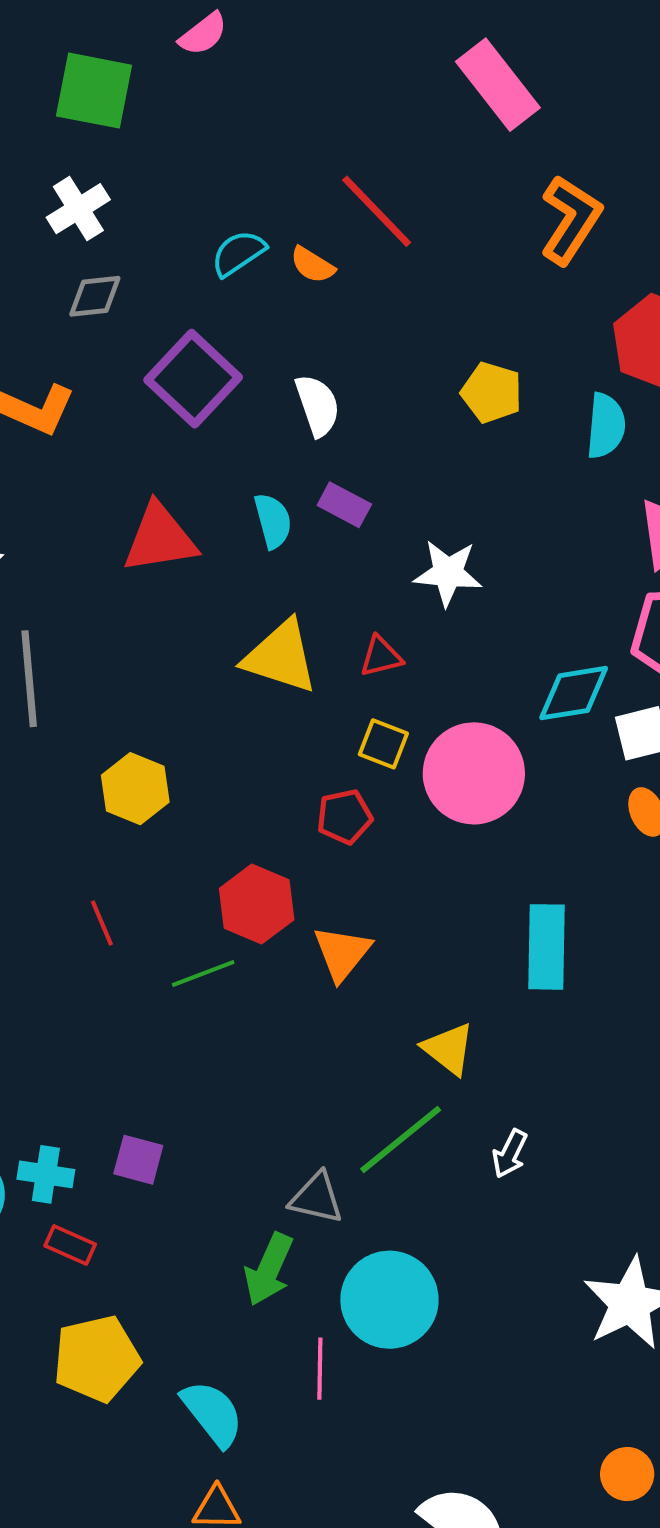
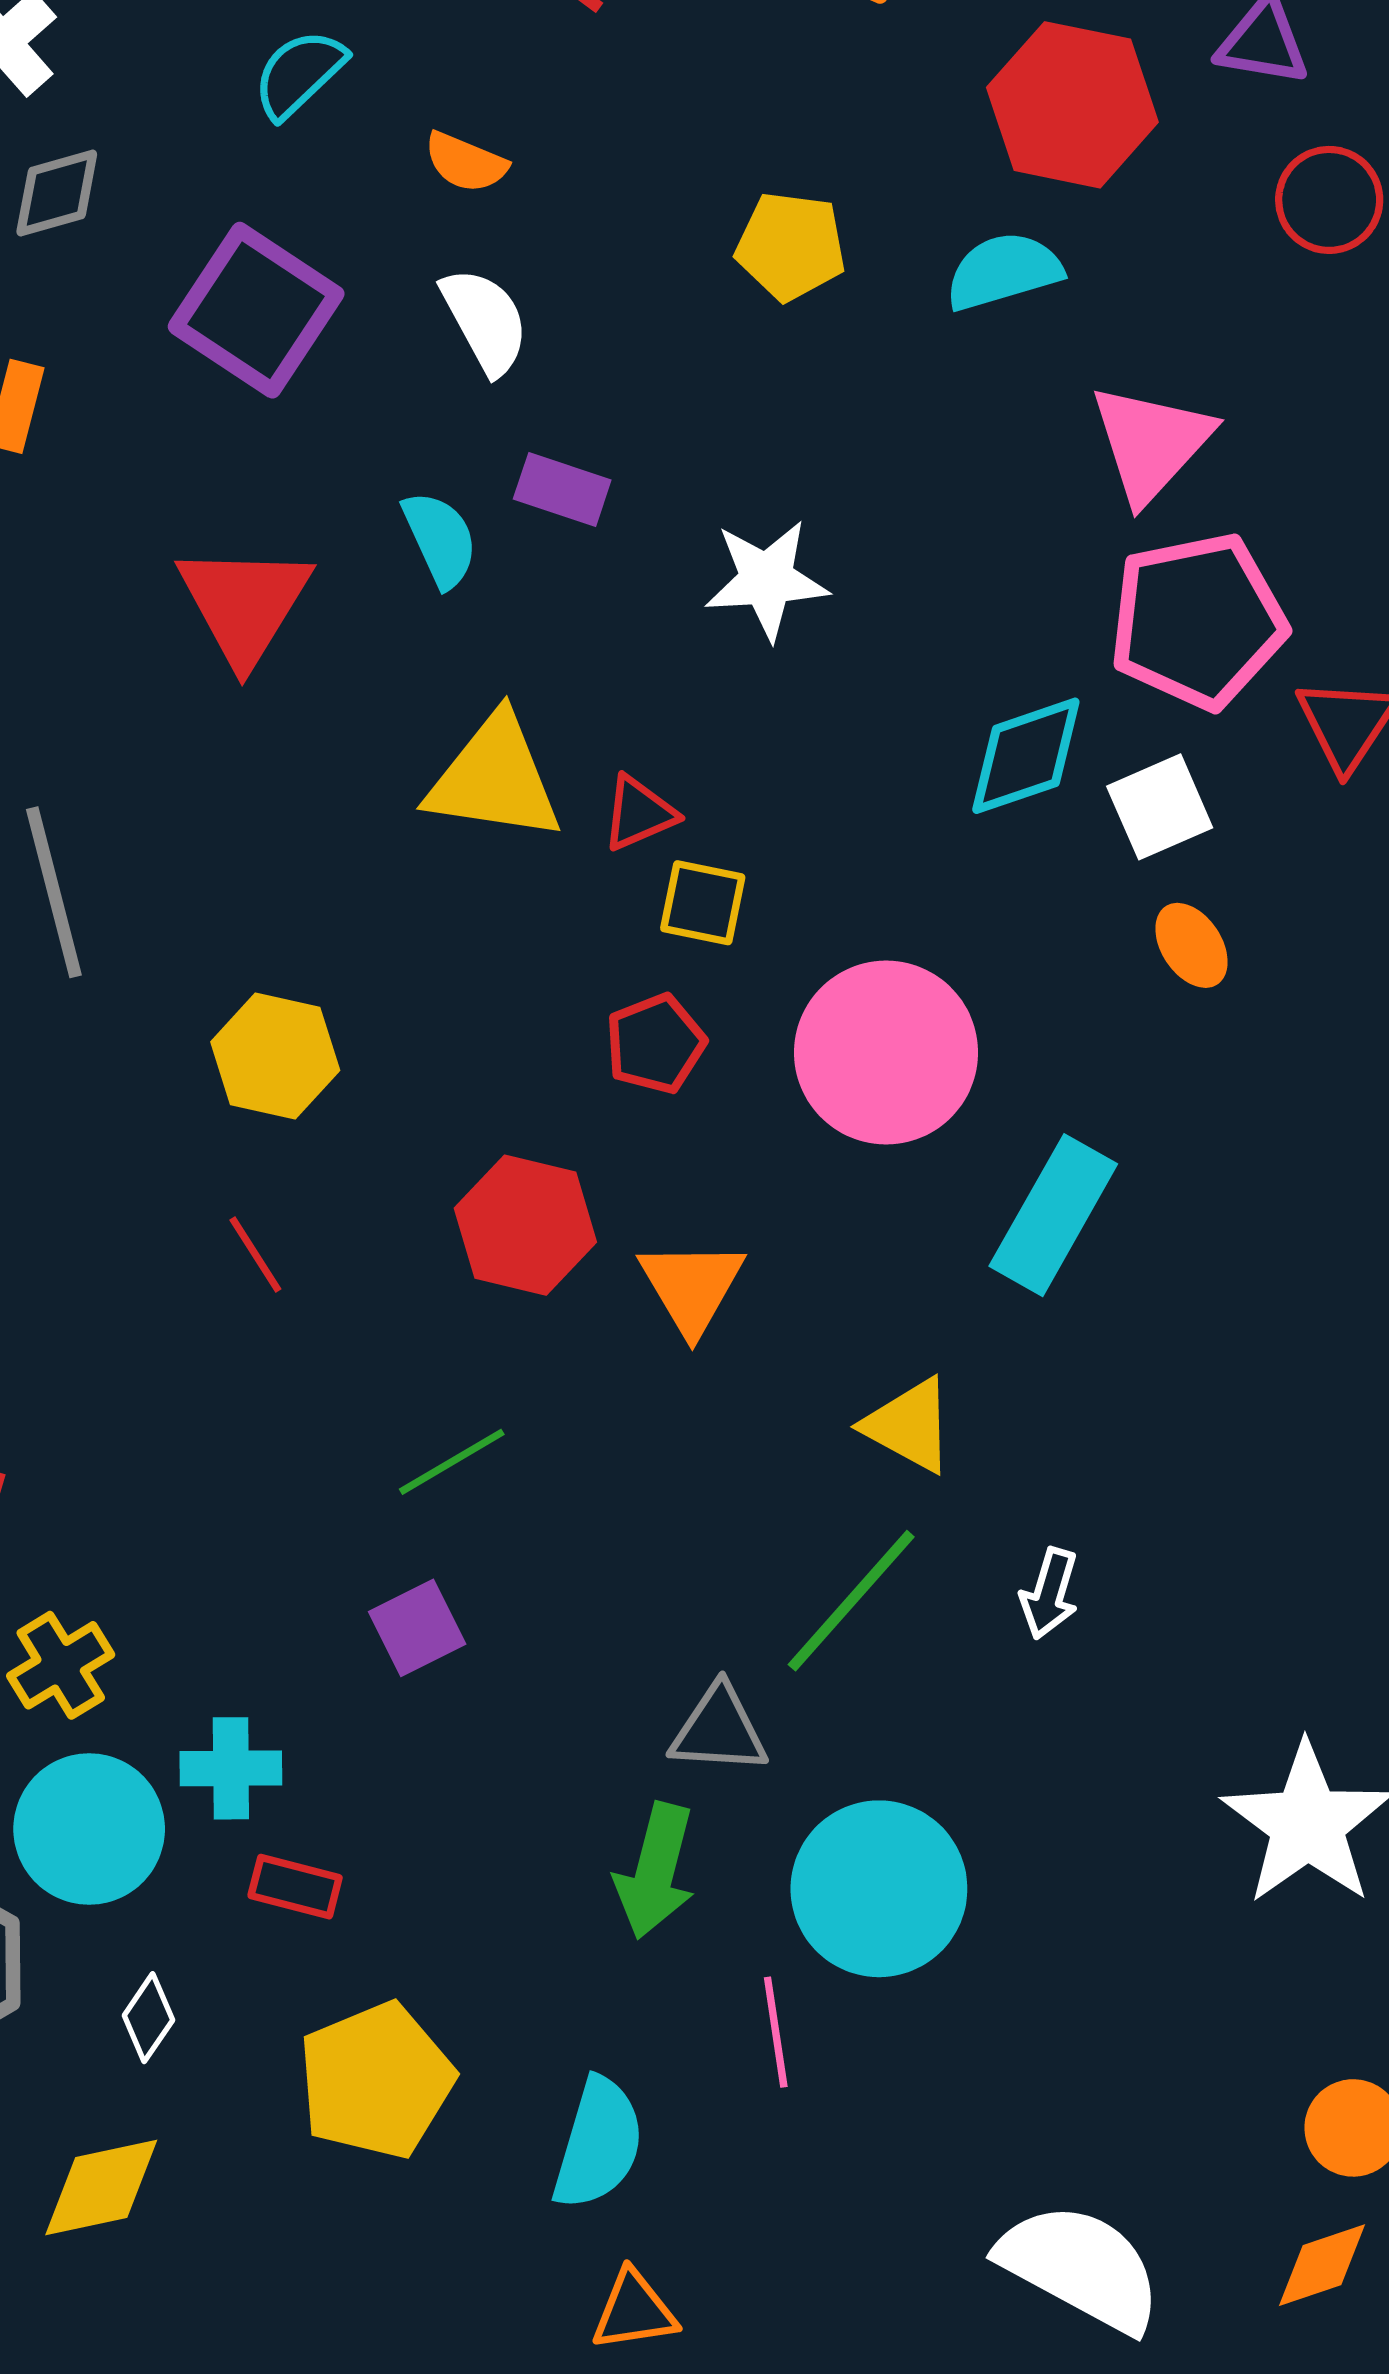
orange semicircle: (312, 265) -> (466, 162), moved
cyan semicircle: (606, 426) -> (1004, 271), turned -102
red triangle: (160, 538) -> (244, 604), turned -40
red triangle: (381, 656) -> (639, 813), moved
pink circle: (474, 773) -> (886, 1053), moved
red line: (102, 923) -> (255, 1254), moved
cyan rectangle: (547, 947) -> (1053, 1215), turned 38
green line: (203, 974) -> (452, 1462), moved
purple square: (138, 1160) -> (417, 1628), moved, turned -32
cyan semicircle: (213, 1413) -> (598, 2144), turned 64

